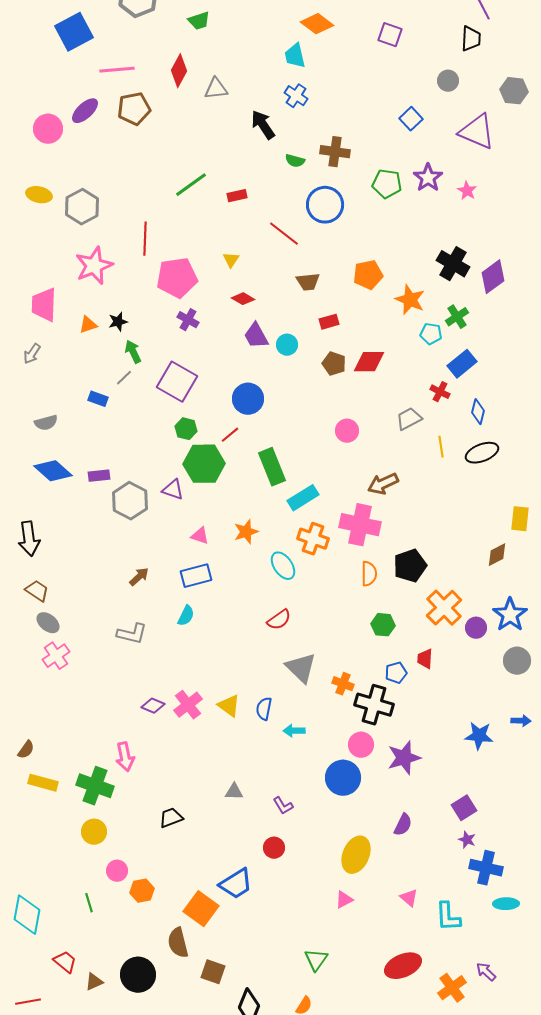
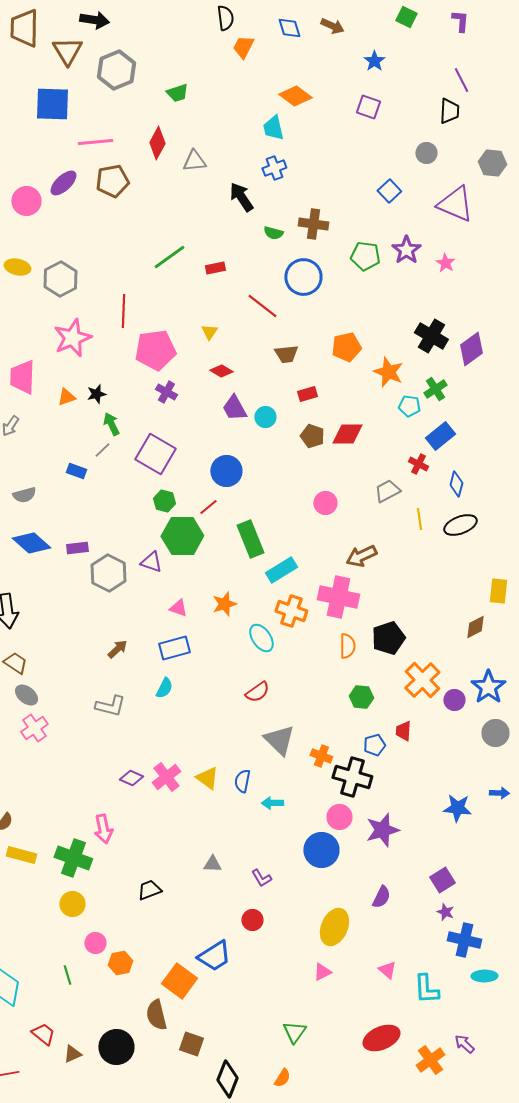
blue square: (74, 32) -> (52, 104), turned 30
blue cross: (296, 96) -> (274, 168), turned 35

